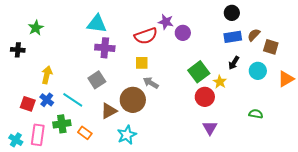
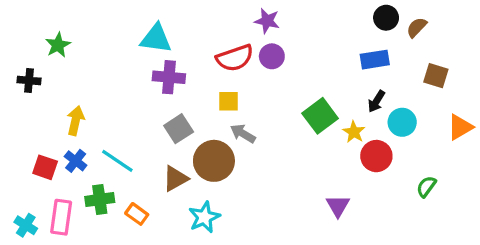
black circle: (232, 13) -> (386, 18), moved
purple star: (166, 22) -> (267, 21), moved
purple circle: (183, 33) -> (272, 56), moved
brown semicircle: (254, 35) -> (417, 27), moved
cyan circle: (258, 71) -> (402, 122), moved
gray square: (97, 80) -> (179, 129), moved
red circle: (205, 97) -> (376, 156), moved
green semicircle: (256, 114) -> (426, 187), moved, turned -64

